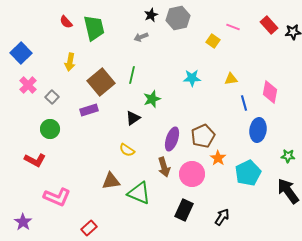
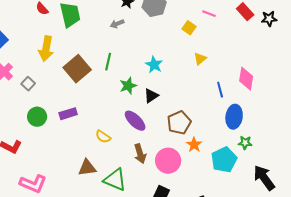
yellow arrow: (70, 62) -> (46, 49), size x1.4
cyan star: (192, 78) -> (154, 65), moved, turned 30
yellow triangle: (231, 79) -> (200, 59), moved, turned -32
purple rectangle: (89, 110) -> (68, 114), moved
black triangle: (133, 118) -> (151, 96), moved
green circle: (50, 129) -> (37, 117), moved
purple ellipse: (172, 139) -> (135, 121), moved, turned -65
green star: (288, 156) -> (245, 143), moved

